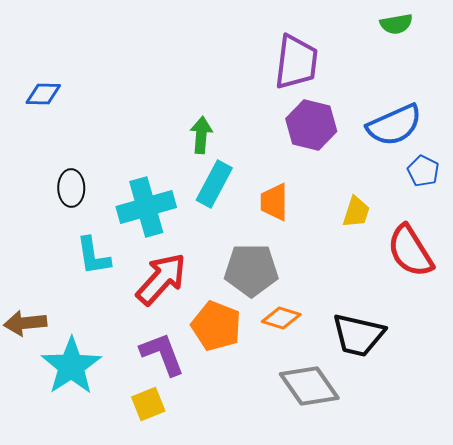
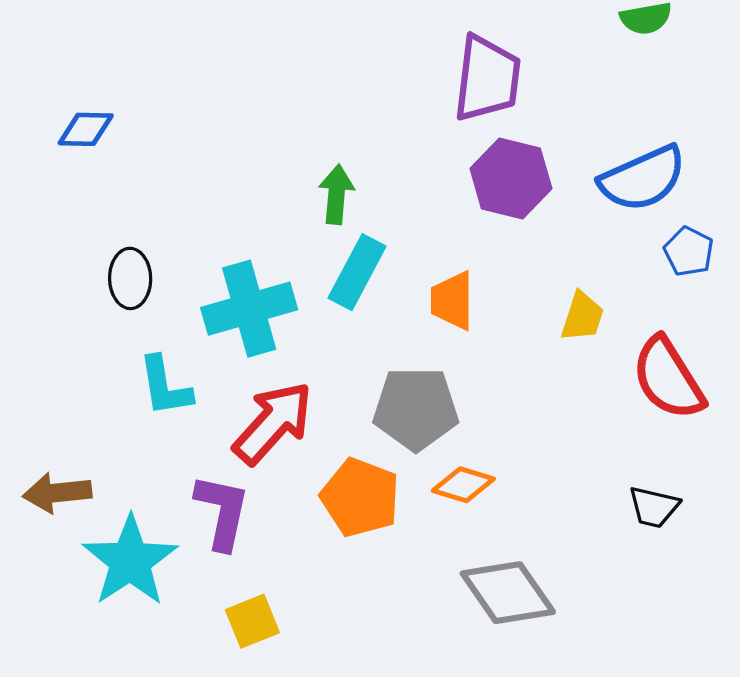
black trapezoid: (358, 335) -> (654, 507), moved, size x0.6
purple L-shape: (162, 354) -> (222, 512), moved, turned 33

